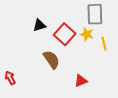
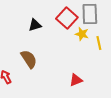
red square: (65, 34) -> (67, 18), moved
brown semicircle: (51, 60) -> (29, 59), moved

